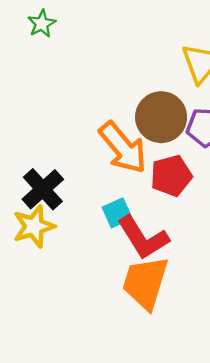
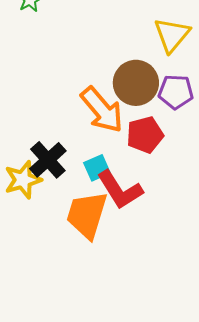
black cross: (43, 189) -> (48, 160), moved
orange trapezoid: (145, 283) -> (87, 215), moved

